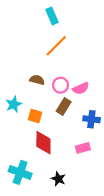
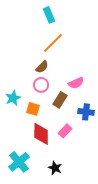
brown semicircle: (37, 80) -> (42, 67), moved, turned 120
pink circle: (61, 85) -> (41, 85), moved
pink rectangle: (83, 148) -> (65, 131), moved, turned -32
cyan cross: (20, 172) -> (19, 162), turned 30

